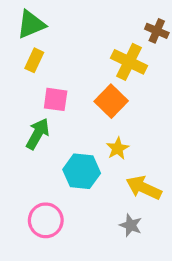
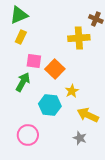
yellow cross: (129, 62) -> (79, 38), turned -30
orange square: (111, 101) -> (55, 69), moved

